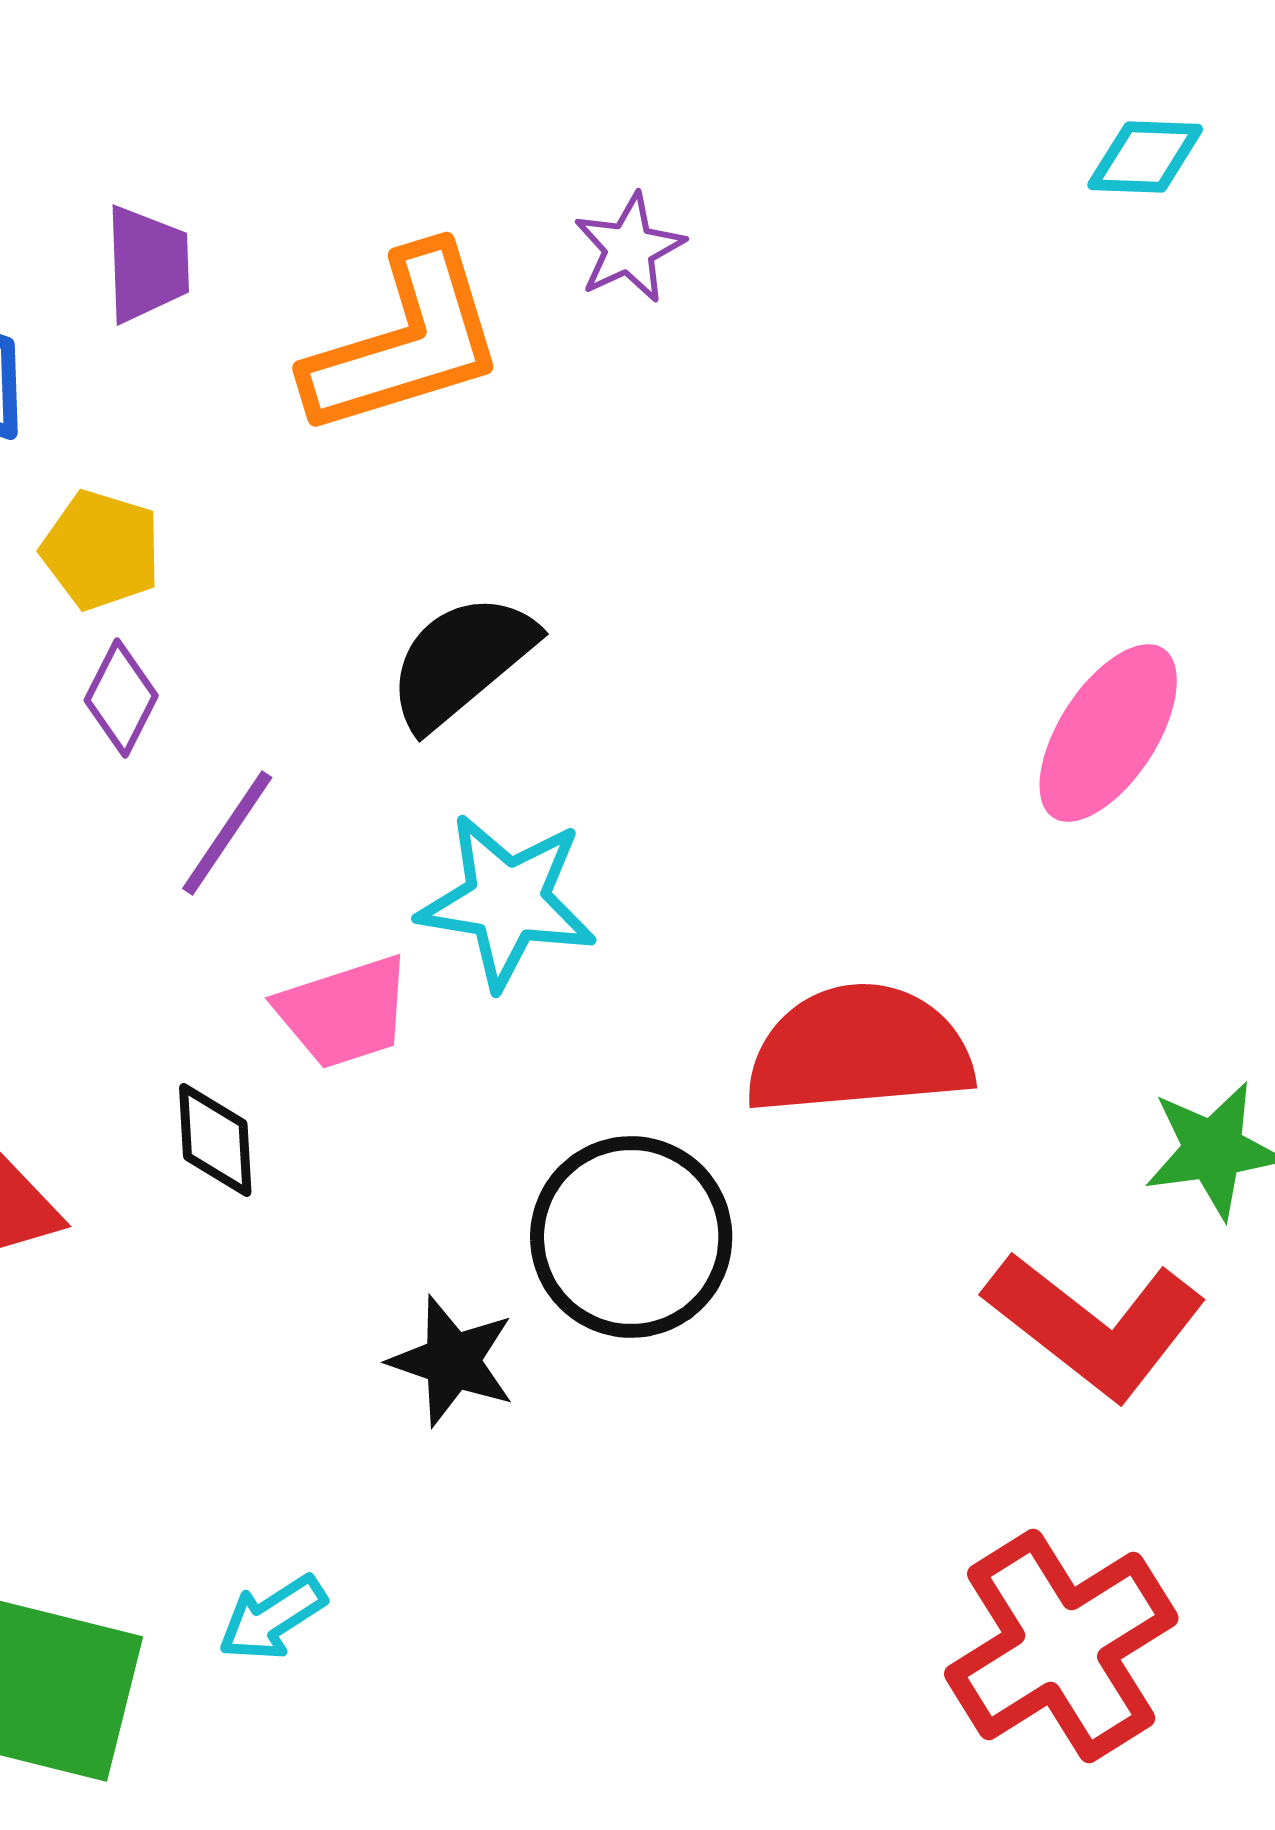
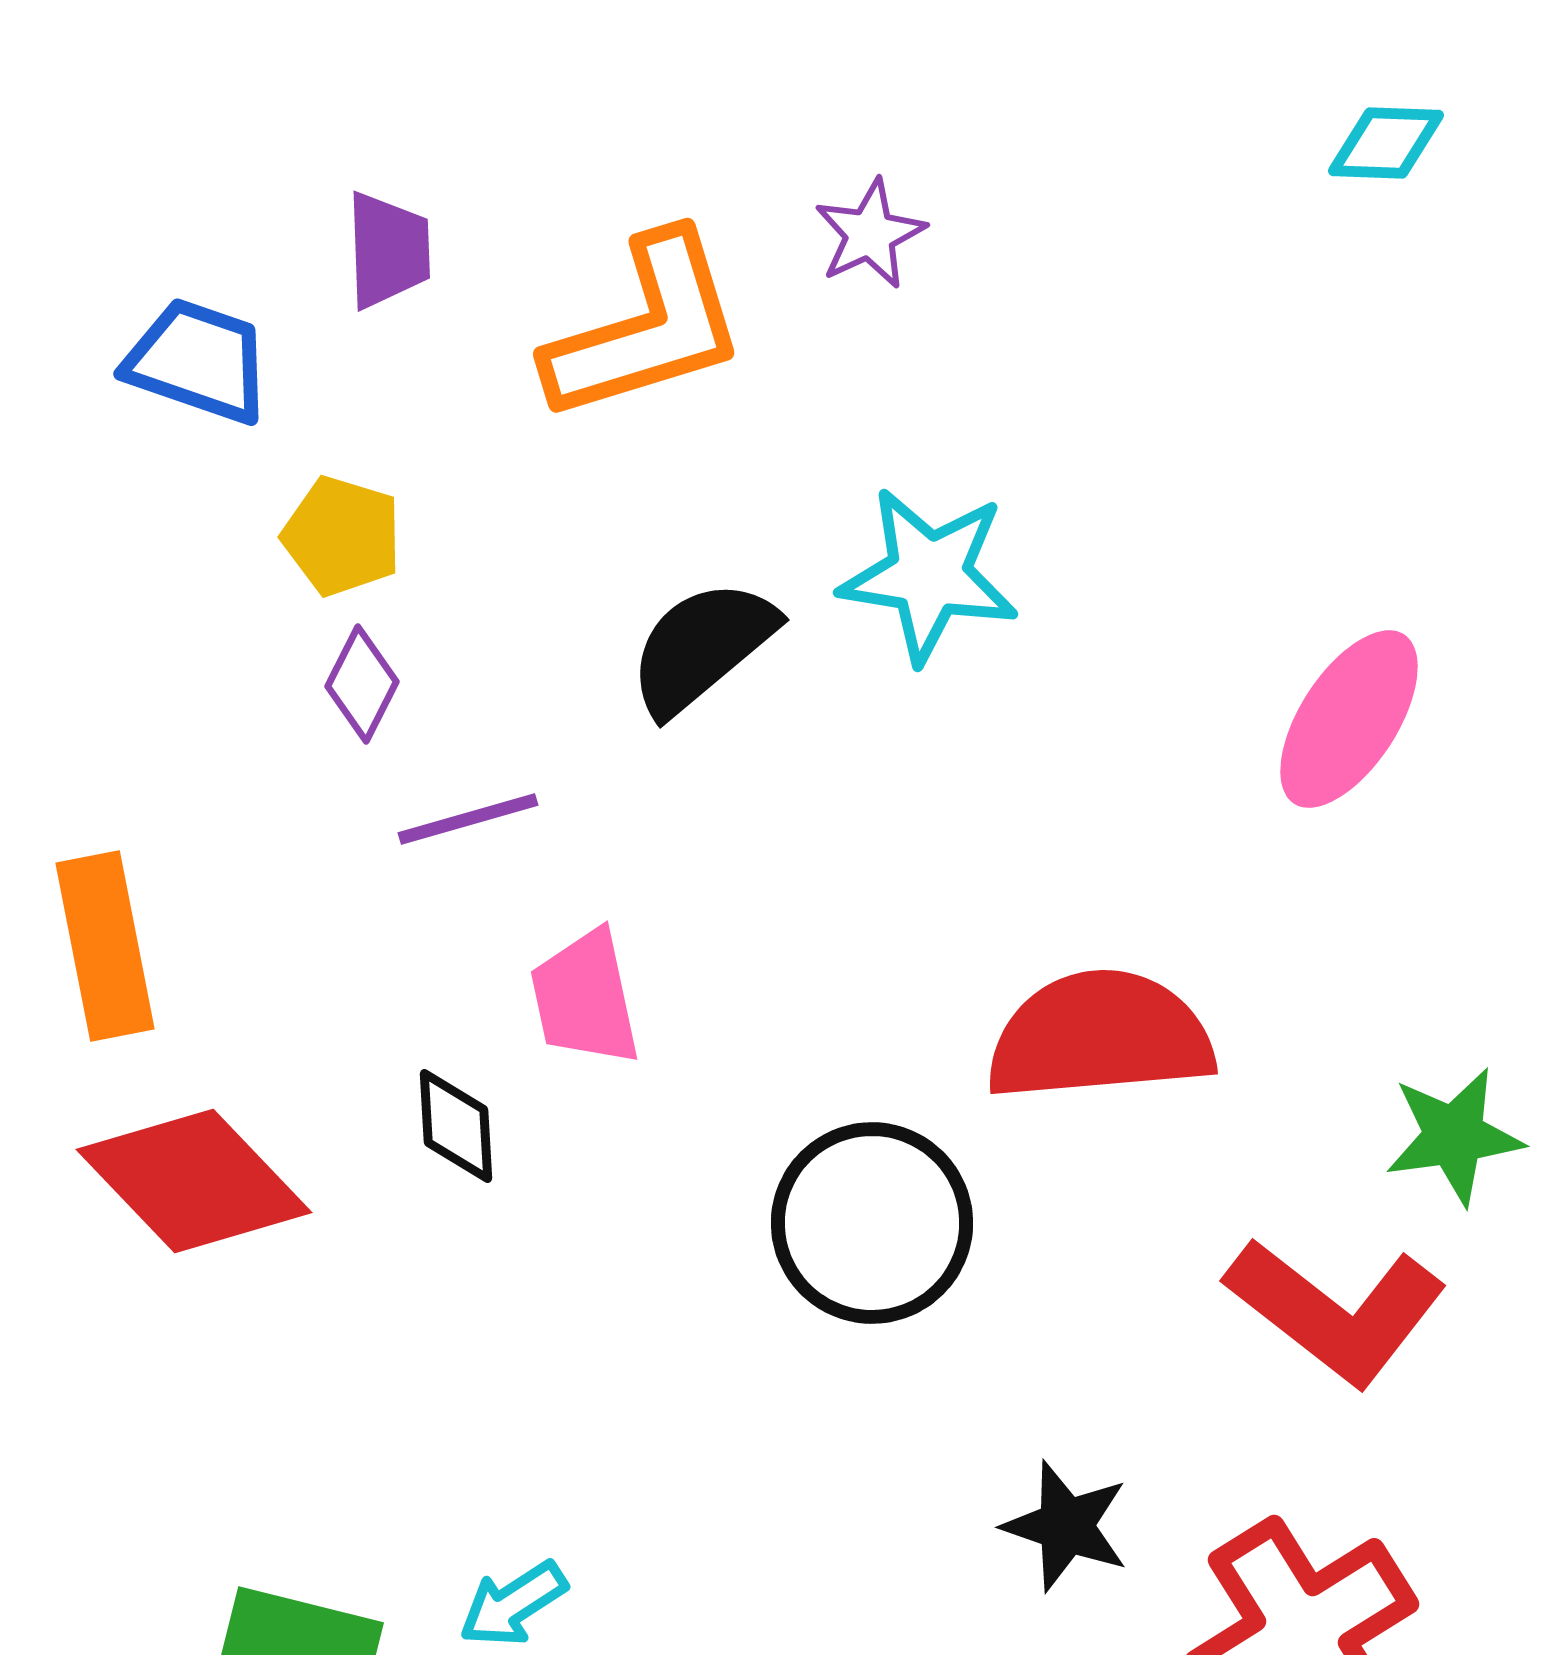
purple line: (227, 833) -> (468, 819), turned 40
cyan star: (507, 901) -> (929, 575), moved
pink trapezoid: (344, 1012) -> (585, 998), turned 96
black star: (452, 1361) -> (1066, 1526), moved

